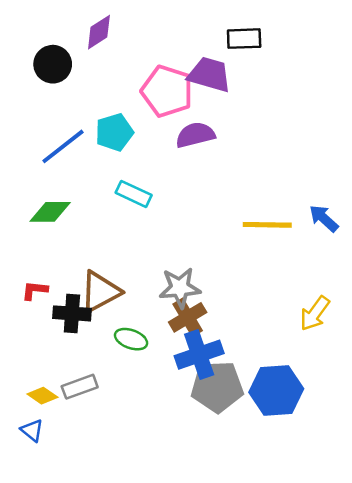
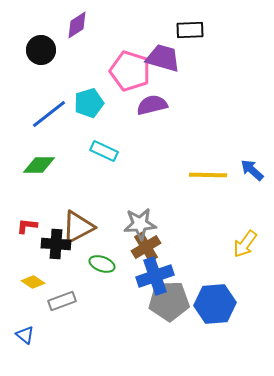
yellow diamond: (42, 396) -> (33, 282), moved

